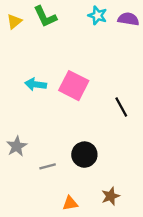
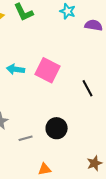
purple semicircle: (128, 19) -> (94, 25), moved
brown star: (111, 196) -> (95, 163), moved

